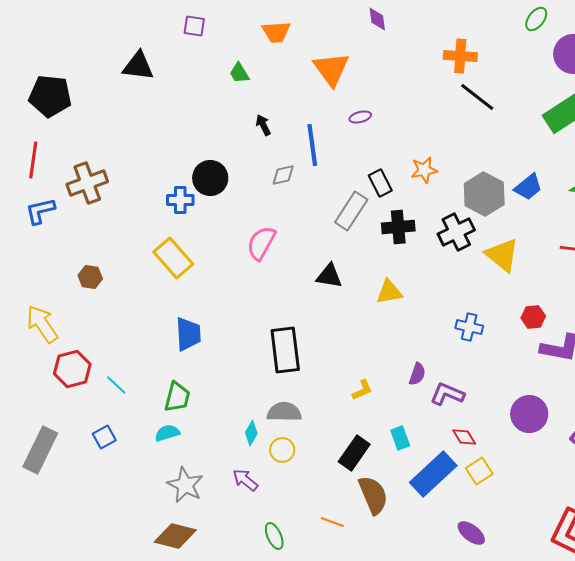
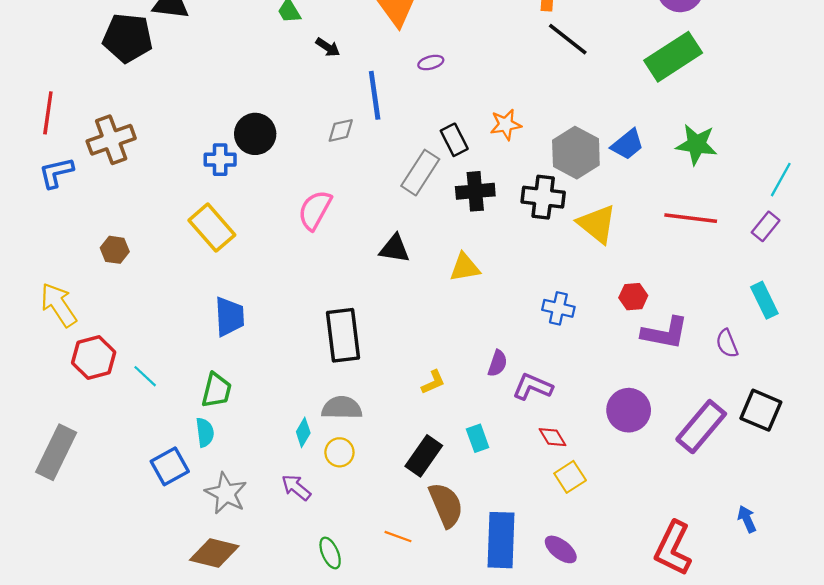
black pentagon: (50, 96) -> (128, 38), moved
black arrow: (263, 125) -> (328, 47), moved, turned 150
black cross: (456, 232) -> (543, 197), turned 33
cyan semicircle: (167, 433) -> (205, 432), turned 100
blue square: (104, 437) -> (170, 466), moved, size x1.4
blue rectangle: (433, 474) -> (501, 540), moved, turned -45

